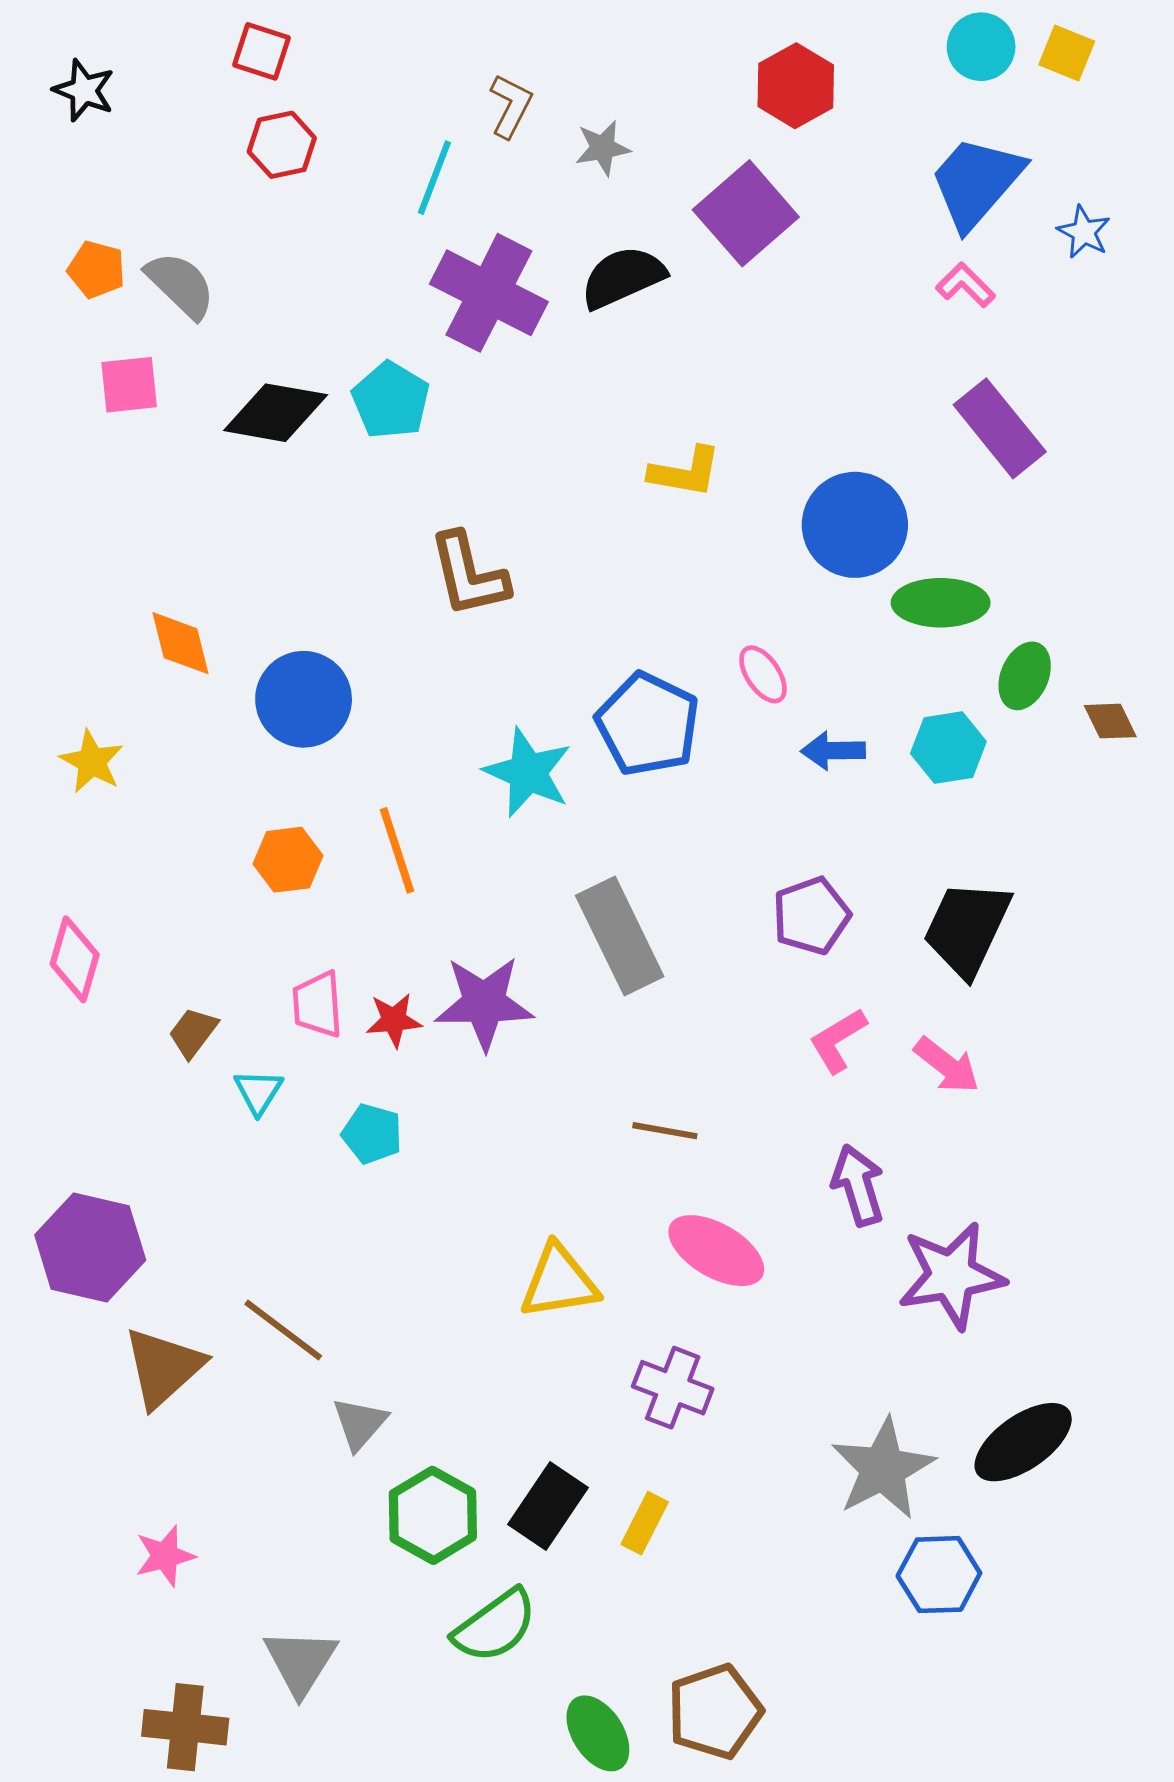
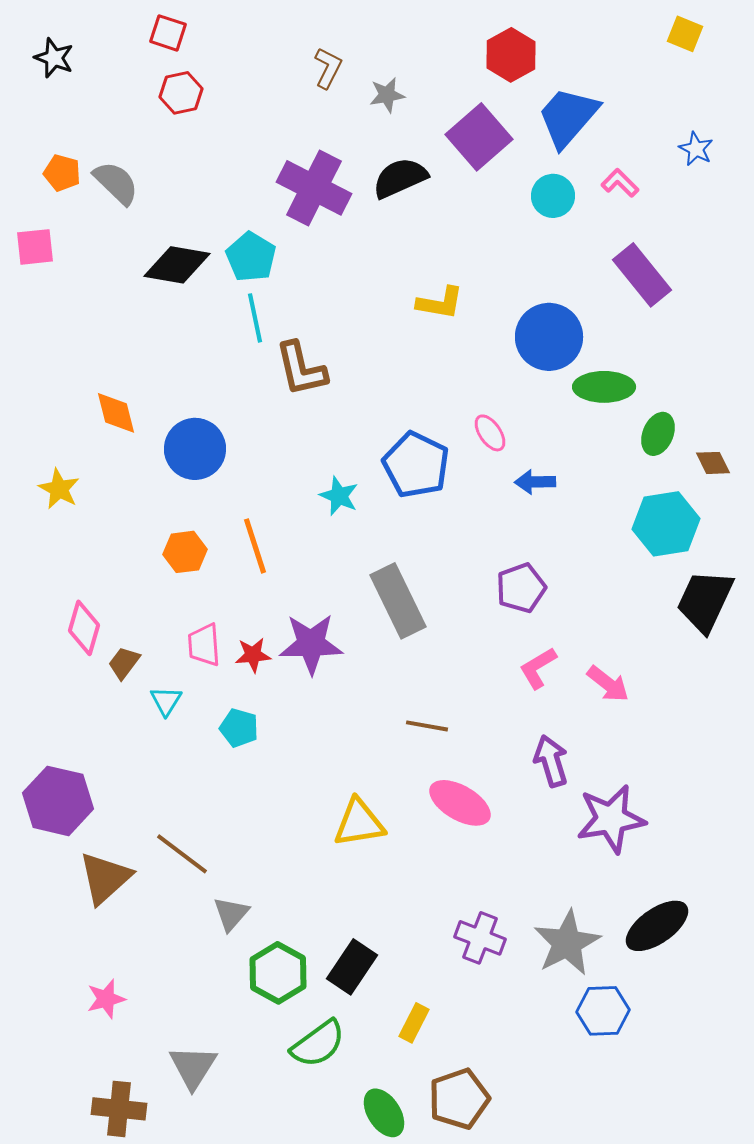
cyan circle: (981, 47) -> (553, 196), moved
cyan line: (434, 178) -> (255, 318), moved, turned -33
blue trapezoid: (976, 182) -> (568, 117), moved
pink square: (129, 385) -> (35, 247), moved
cyan hexagon: (948, 748) -> (666, 524), moved, size x1.4
cyan star: (528, 772) -> (339, 496), size x0.7
black trapezoid: (967, 928) -> (705, 601), moved
pink diamond: (75, 959) -> (84, 628), moved
purple cross: (673, 1388) -> (480, 938), moved
yellow rectangle: (645, 1523) -> (414, 1023), moved

